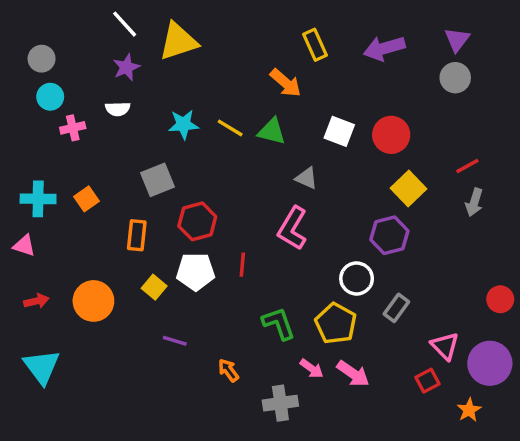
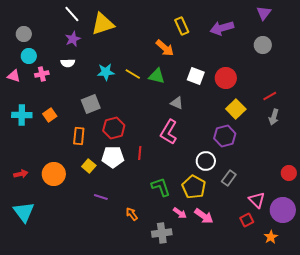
purple triangle: (457, 40) -> (264, 13), moved
pink triangle: (24, 246) -> (14, 76), moved

